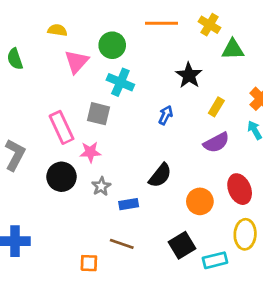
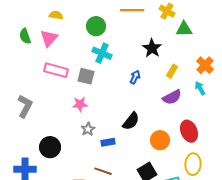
pink triangle: (77, 62) -> (49, 38), moved
pink rectangle: (62, 127) -> (56, 70), moved, turned -50
black circle: (62, 177) -> (50, 147), moved

